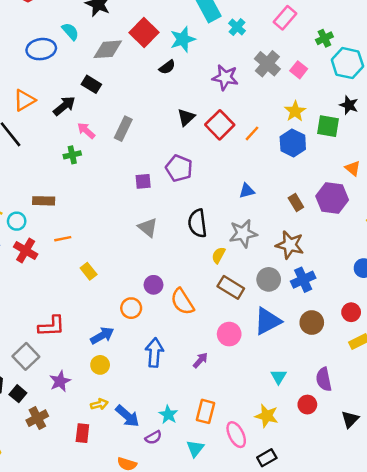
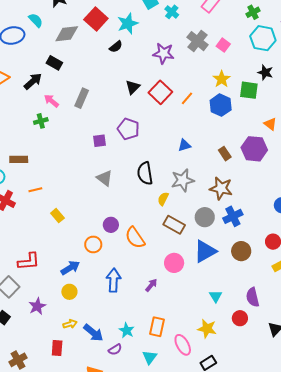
green cross: (324, 38) -> (253, 12), moved
brown cross: (37, 418) -> (18, 360), moved

